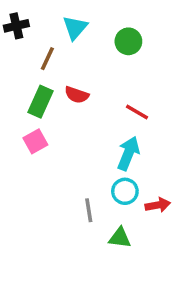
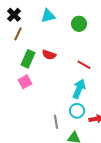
black cross: (16, 26) -> (14, 15), turned -32
cyan triangle: (75, 28) -> (48, 16), turned 35
brown line: (47, 59) -> (18, 34), moved

